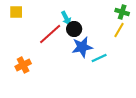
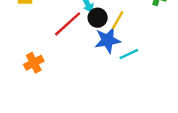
yellow line: (119, 30) -> (118, 20), moved

